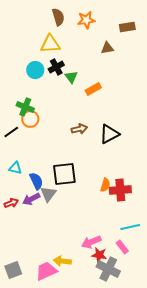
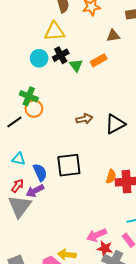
orange rectangle: (93, 89) -> (99, 60), moved
gray triangle: (48, 194) -> (20, 206), moved, size x1.4
red arrow: (11, 203) -> (17, 186), moved, turned -32

